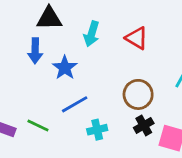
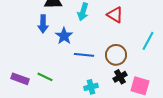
blue line: (75, 104) -> (84, 55), moved, turned 36
cyan cross: (97, 130) -> (91, 87), moved

